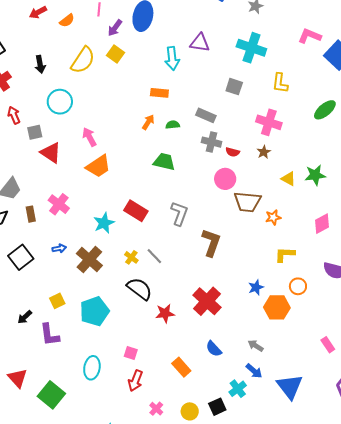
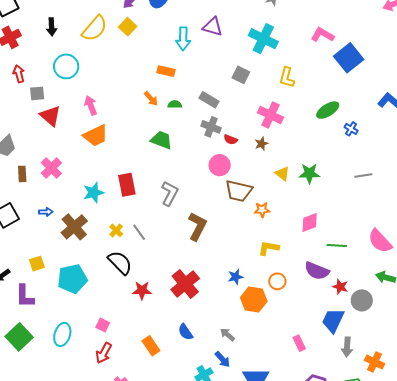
orange arrow: (148, 122) -> (151, 99), turned 98
red rectangle: (136, 211) -> (127, 185), turned 40
green square: (51, 395) -> (19, 337), moved

